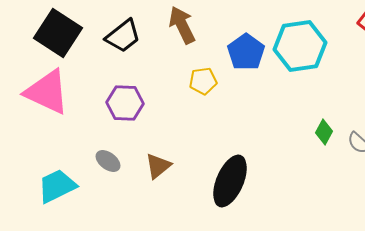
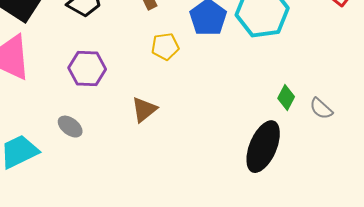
brown triangle: (158, 166) -> (144, 110), moved
black ellipse: (230, 181) -> (263, 147), moved

